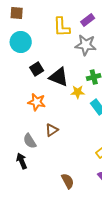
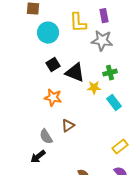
purple rectangle: (88, 20) -> (104, 16), turned -64
cyan circle: (21, 42) -> (48, 33), moved
black arrow: (22, 161) -> (38, 157), turned -105

